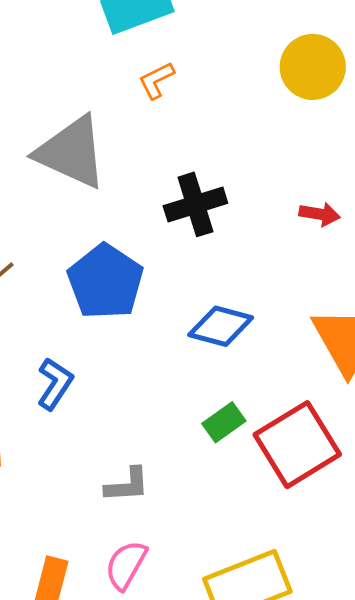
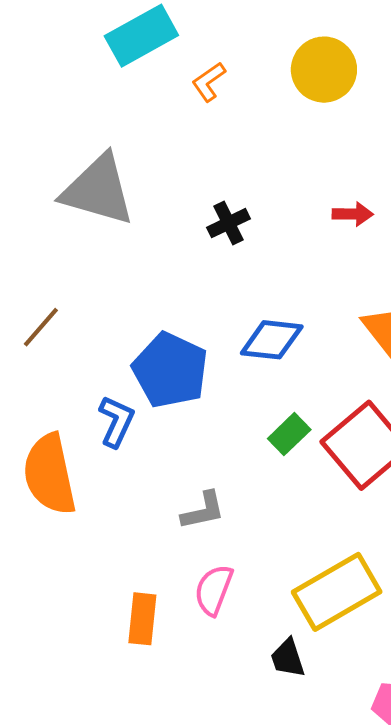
orange L-shape: (156, 80) -> (209, 82), moved
black cross: (195, 204) -> (229, 223), size x0.7
blue pentagon: (105, 282) -> (170, 370), moved

